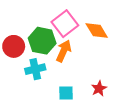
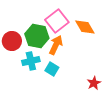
red star: (99, 88) -> (94, 83), moved
cyan square: (66, 93) -> (52, 69), moved, turned 32

